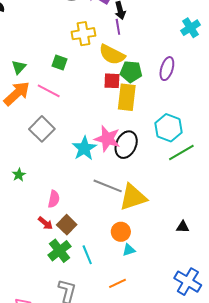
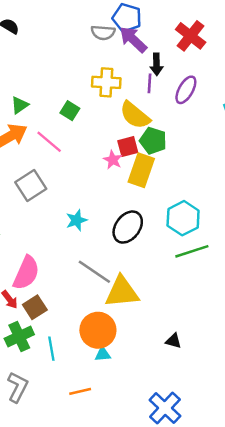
purple ellipse: (167, 69) -> (186, 90), moved
red square: (112, 81) -> (128, 147), turned -30
pink star: (107, 139) -> (113, 160), moved, size x0.6
cyan star: (84, 148) -> (76, 220), size x0.7
pink semicircle: (54, 199) -> (26, 273), size x1.6
orange circle: (121, 232) -> (98, 330), size x1.5

